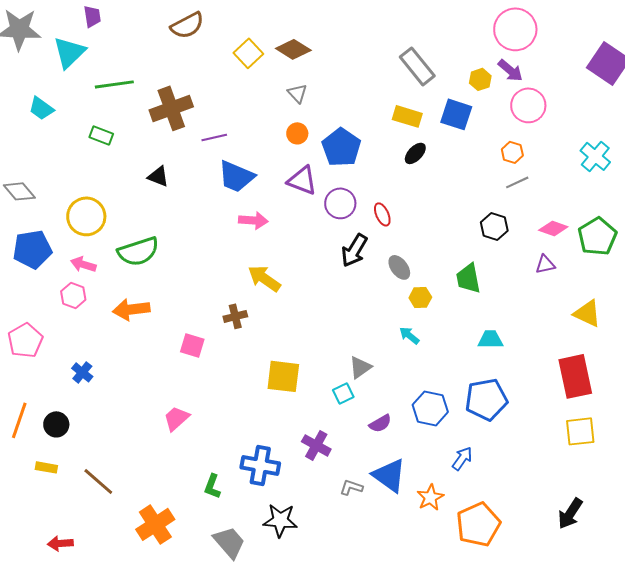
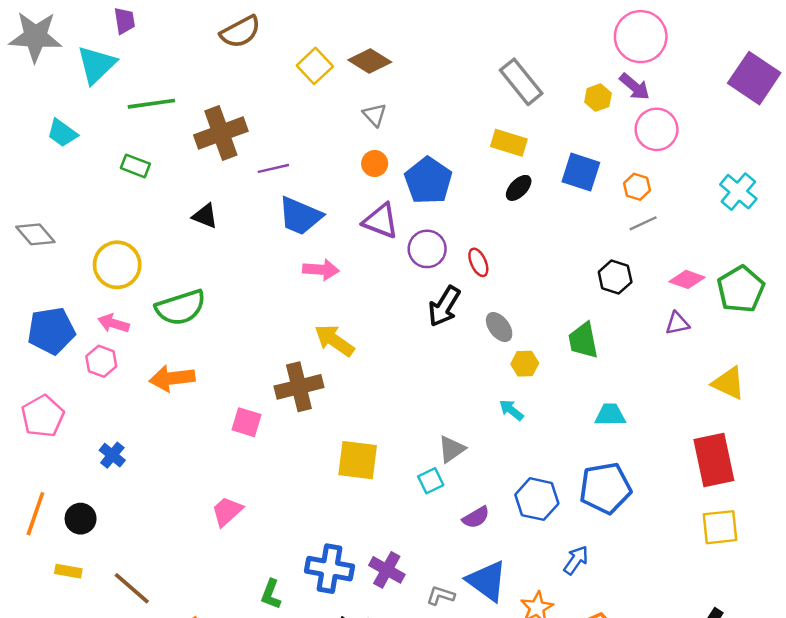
blue square: (456, 114) -> (581, 172), moved
blue pentagon: (32, 249) -> (51, 331), moved
brown cross: (235, 316) -> (299, 387), size x1.6
purple cross: (316, 445) -> (387, 570), moved

